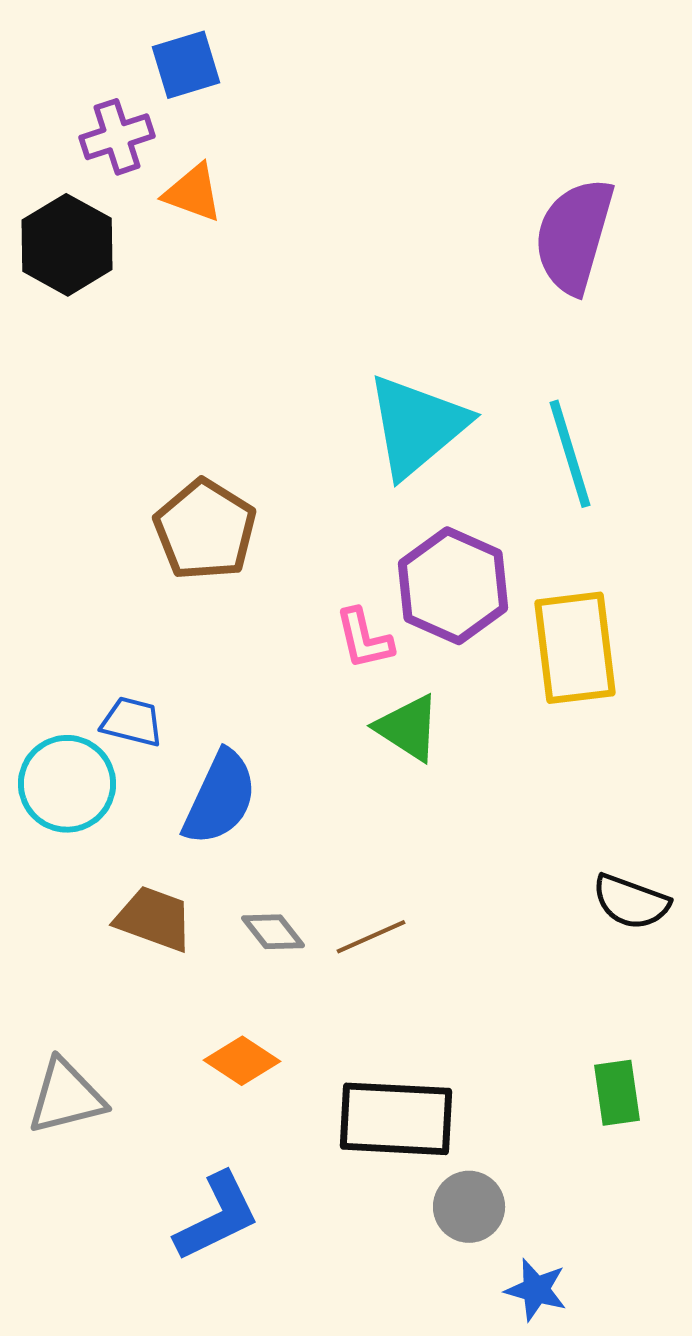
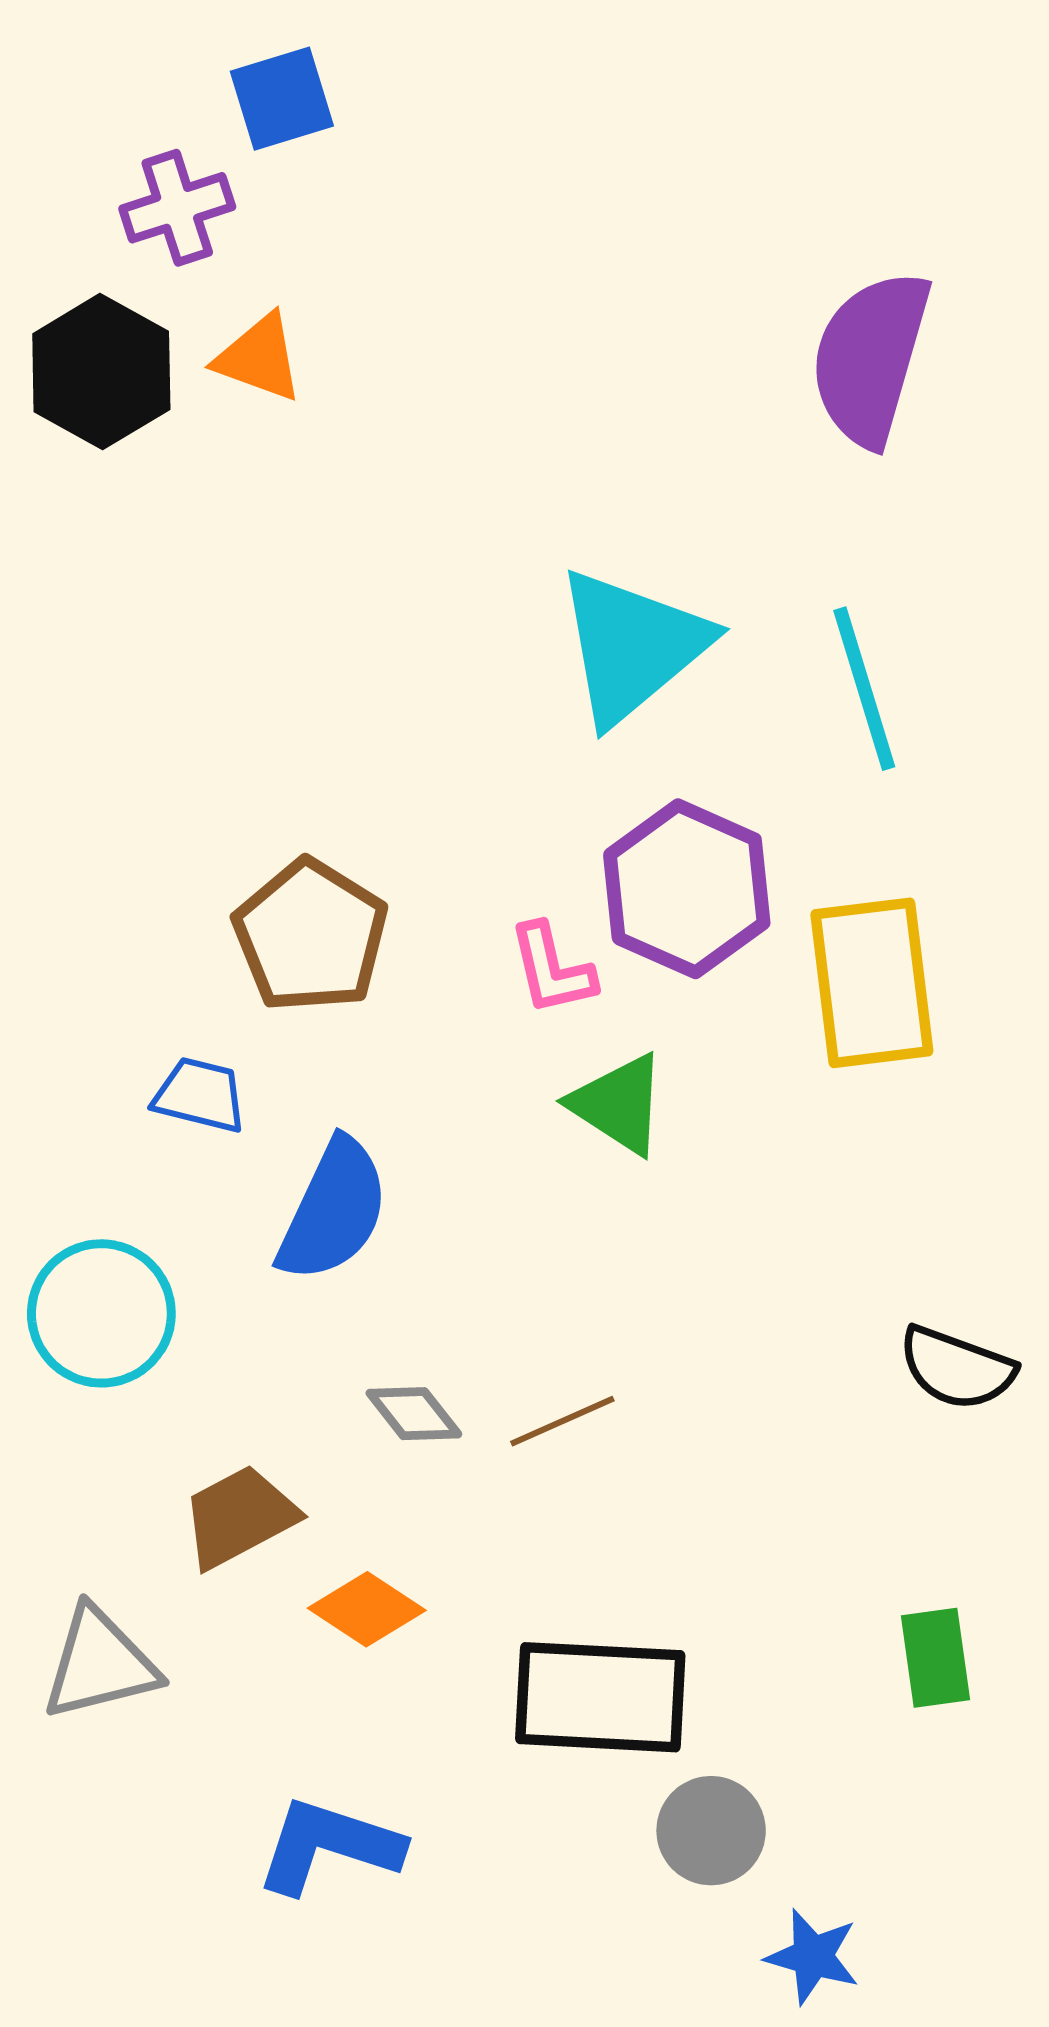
orange triangle: (193, 193) -> (259, 358), moved
brown pentagon: (205, 530) -> (311, 936), moved
cyan circle: (67, 784) -> (101, 1313), moved
brown trapezoid: (154, 919) -> (239, 1517), moved, turned -48
blue L-shape: (217, 1217) -> (329, 1846), turned -136

